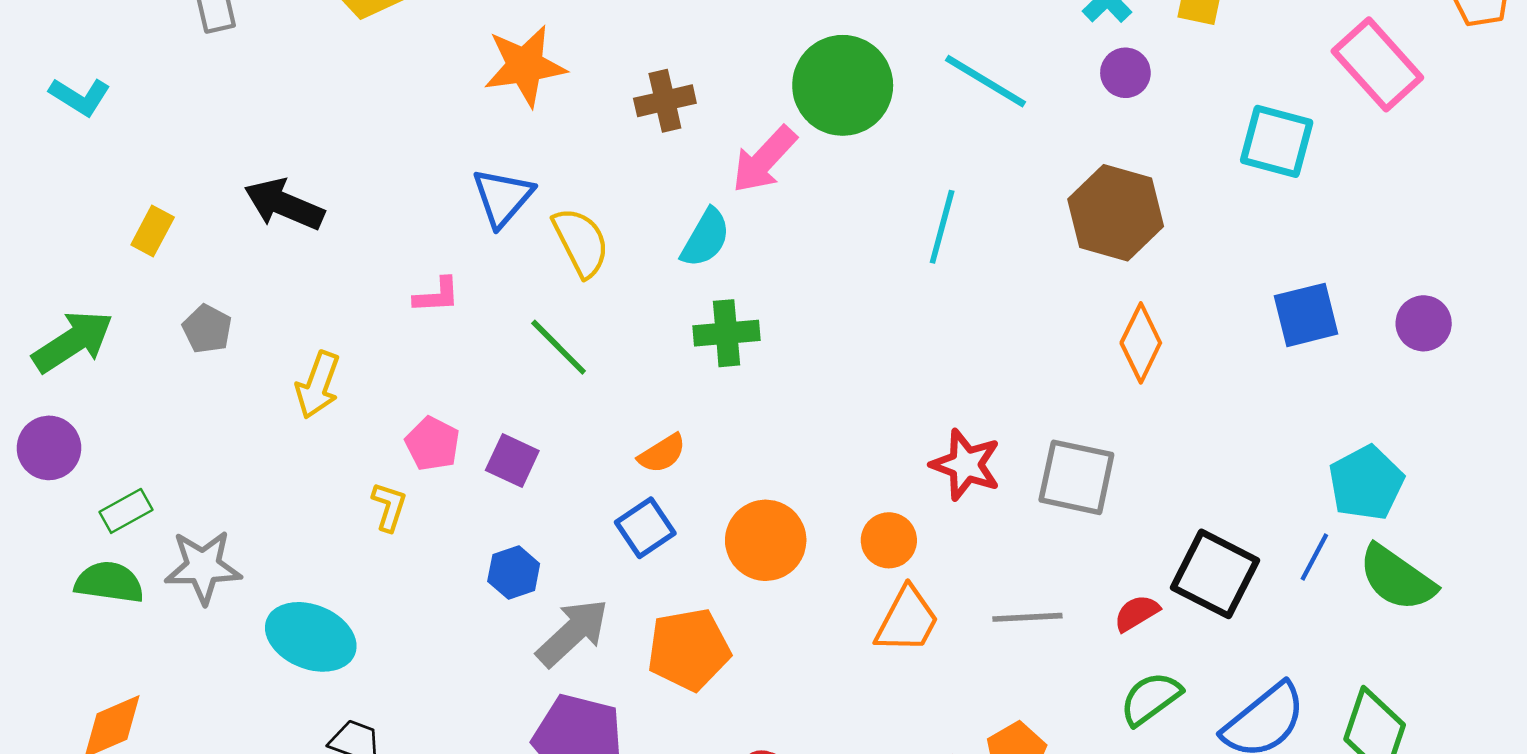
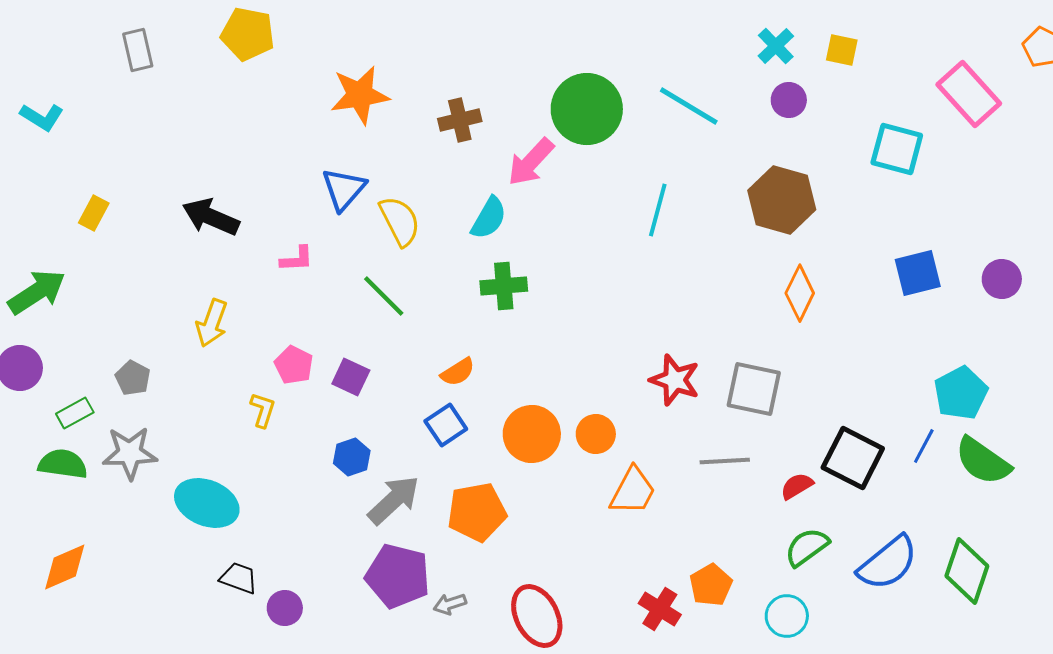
black arrow: (284, 204) -> (211, 217), moved
gray pentagon: (207, 329) -> (133, 378), moved
orange circle: (889, 540) -> (596, 434), moved
gray line: (1027, 617) -> (725, 461), moved

